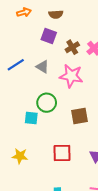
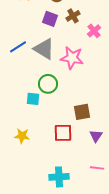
brown cross: (72, 47) -> (73, 16), moved
gray triangle: (43, 67) -> (44, 49), size x1.6
brown square: (79, 116) -> (82, 112), moved

